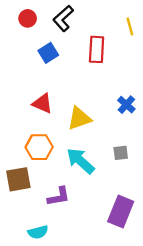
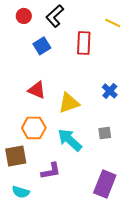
yellow line: (130, 26) -> (113, 23), turned -49
cyan semicircle: (38, 232) -> (21, 192), moved, turned 30

